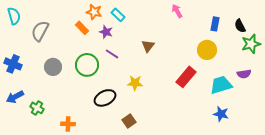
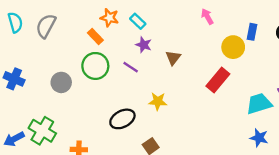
gray semicircle: (40, 31) -> (46, 26), moved
purple star: (106, 32) -> (144, 45), moved
yellow circle: (207, 50) -> (233, 47), moved
green circle: (87, 65) -> (95, 66), moved
red rectangle: (186, 77) -> (218, 80), moved
blue arrow: (15, 97) -> (14, 139), moved
green cross: (37, 108) -> (42, 131), size x1.6

